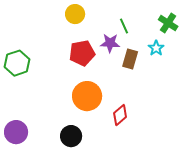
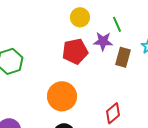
yellow circle: (75, 14) -> (80, 17), moved
orange circle: (87, 96) -> (62, 96), moved

